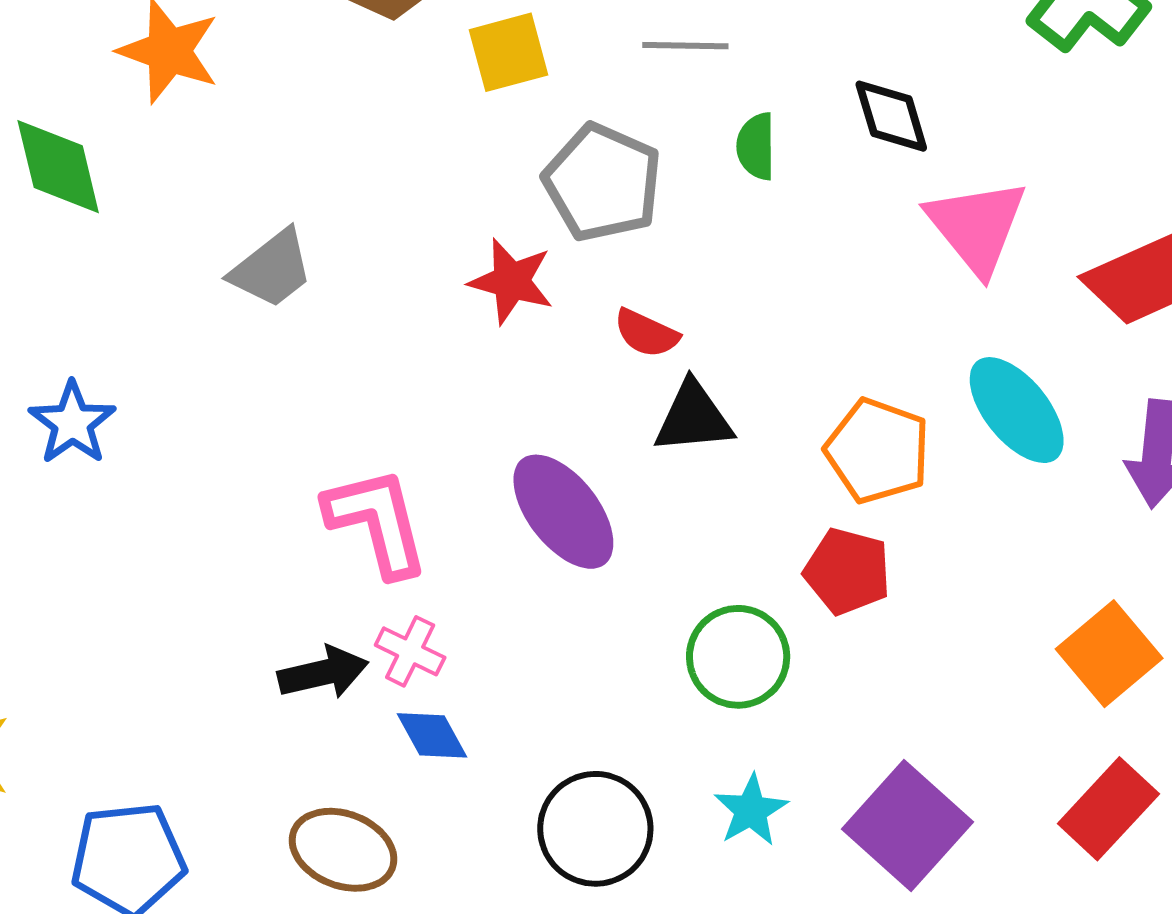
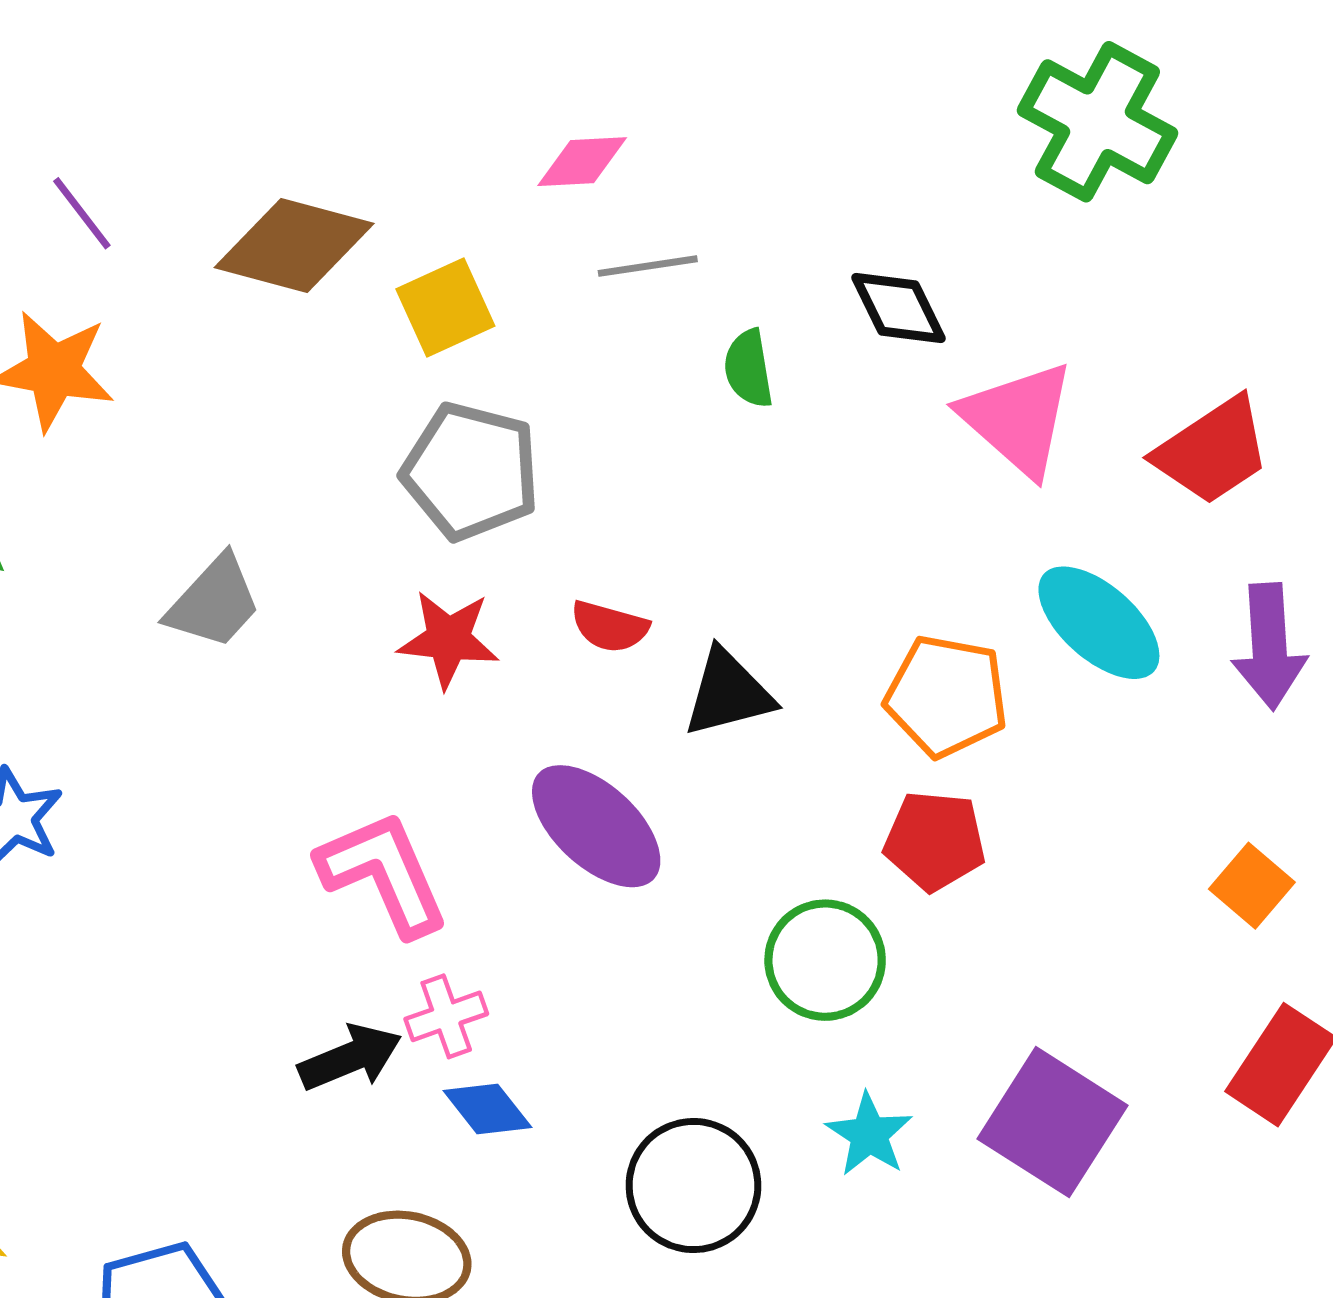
gray pentagon: (603, 182) -> (471, 471), moved
red star: (511, 281) -> (448, 639), moved
red semicircle: (646, 333) -> (610, 627), moved
pink cross: (410, 651) -> (446, 1016), turned -36
orange square: (1109, 654) -> (1252, 886), size x0.7

